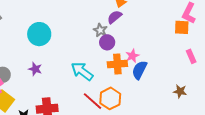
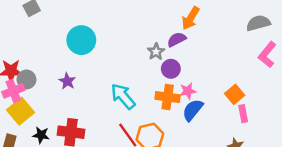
orange square: (182, 27) -> (235, 94), moved, turned 35
purple circle: (107, 42) -> (171, 69), moved
pink rectangle: (191, 56) -> (243, 114), moved

